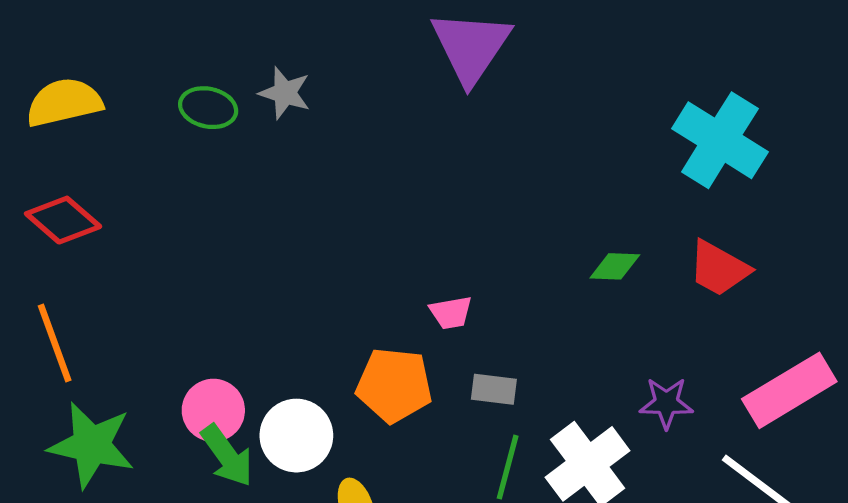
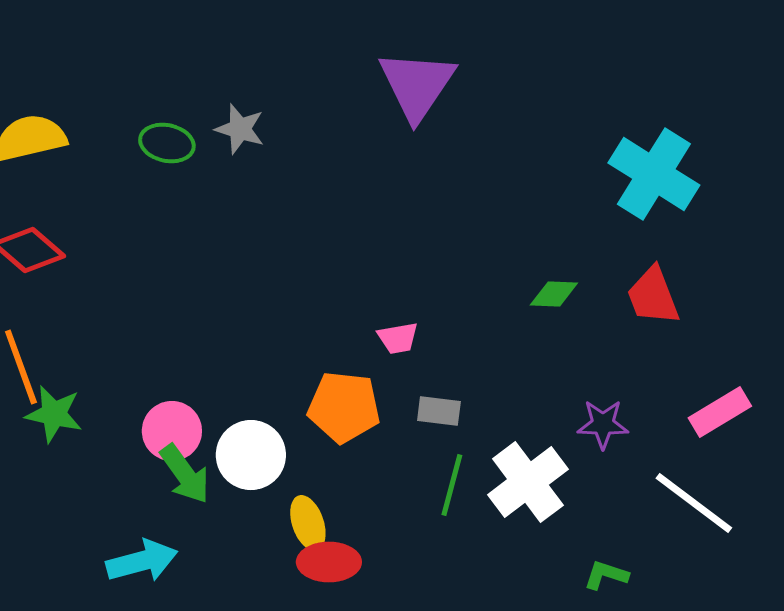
red trapezoid: (719, 268) -> (653, 296), turned 40
pink rectangle: (789, 390) -> (720, 412), size x0.7
green star: (91, 445) -> (54, 414), moved, size x0.7

